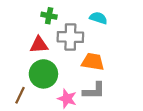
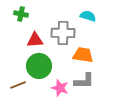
green cross: (49, 16) -> (21, 14), moved
brown line: (20, 95) -> (18, 85), turned 42

